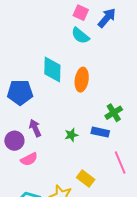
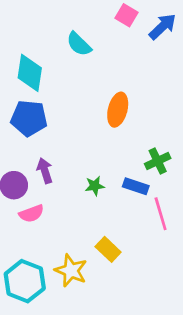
cyan semicircle: (80, 36) -> (79, 44), moved
cyan diamond: (52, 69) -> (30, 73), moved
pink line: (120, 163) -> (161, 214), moved

